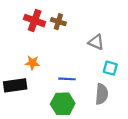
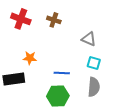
red cross: (35, 21) -> (21, 19), moved
cyan square: (110, 68) -> (94, 63), moved

